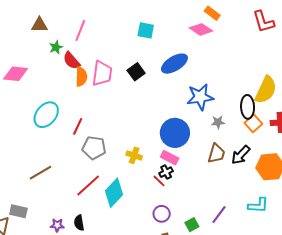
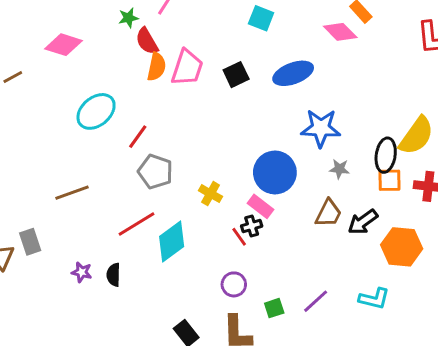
orange square: (253, 123) -> (389, 180), turned 30
gray rectangle: (18, 211) -> (30, 242), turned 48

